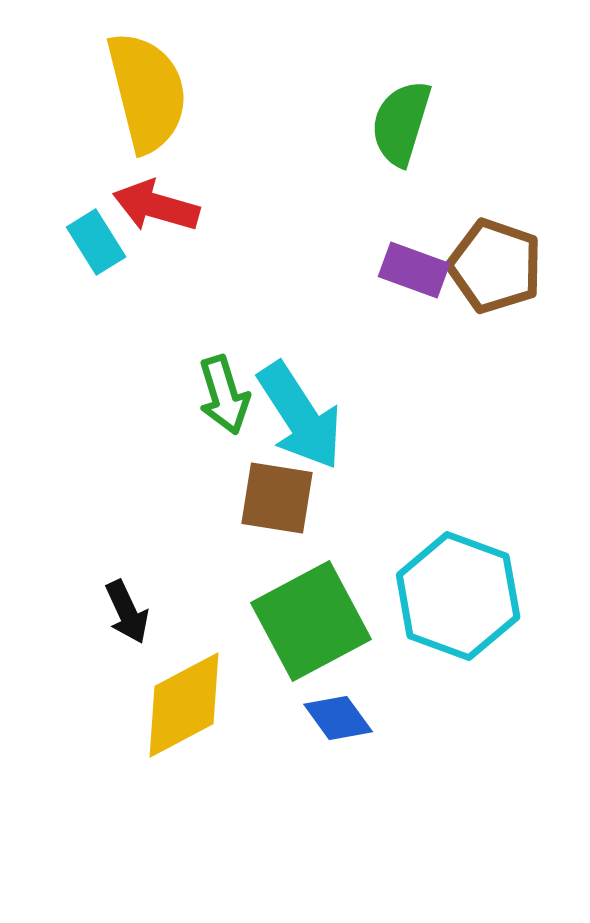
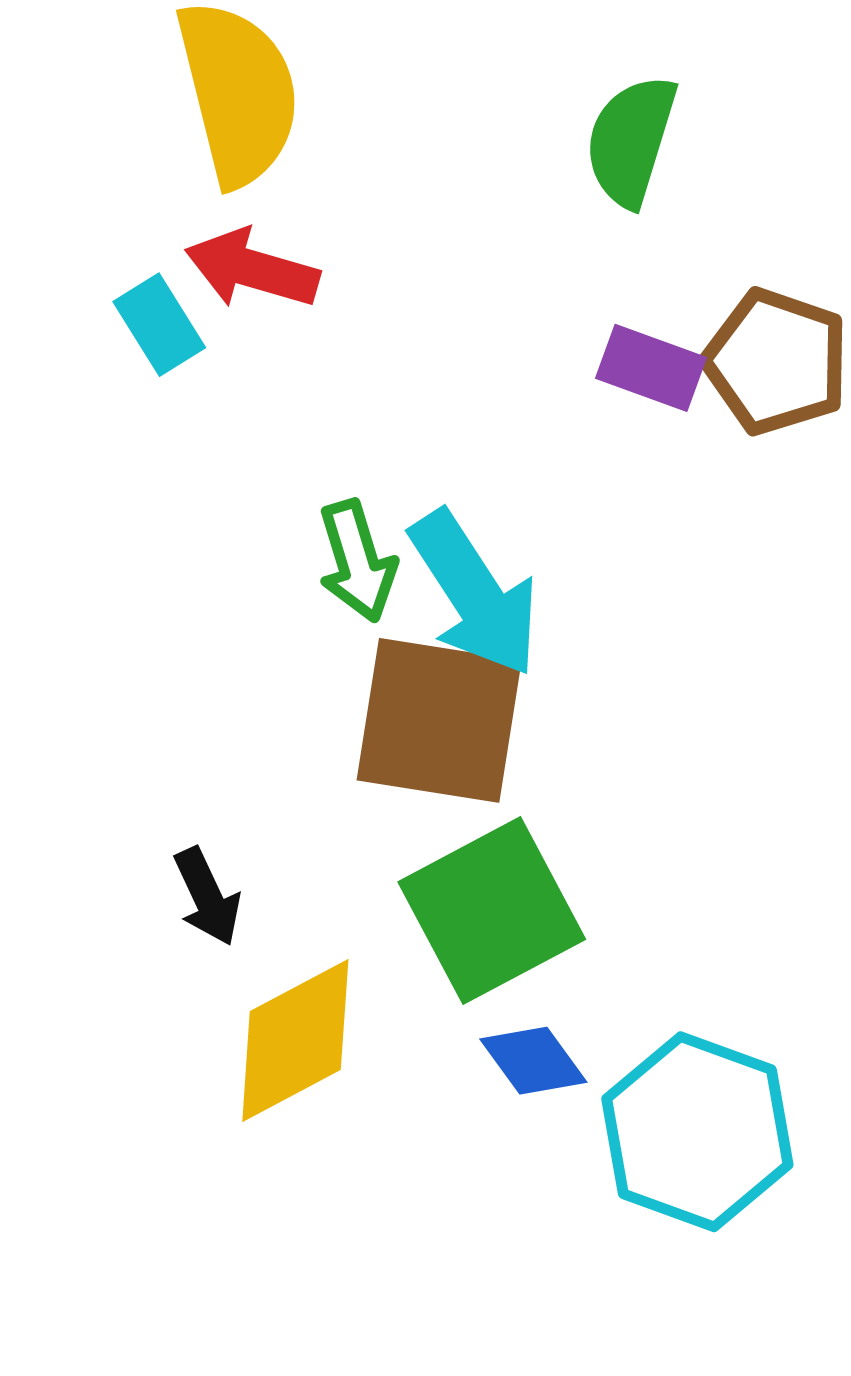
brown square: (277, 498) -> (439, 720), size x1.5
cyan hexagon: (458, 596) -> (697, 1132), moved

